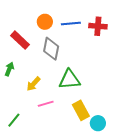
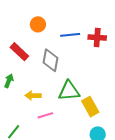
orange circle: (45, 22) -> (38, 24), moved
yellow arrow: (33, 84) -> (33, 95), turned 49
yellow rectangle: (81, 110) -> (90, 107), moved

